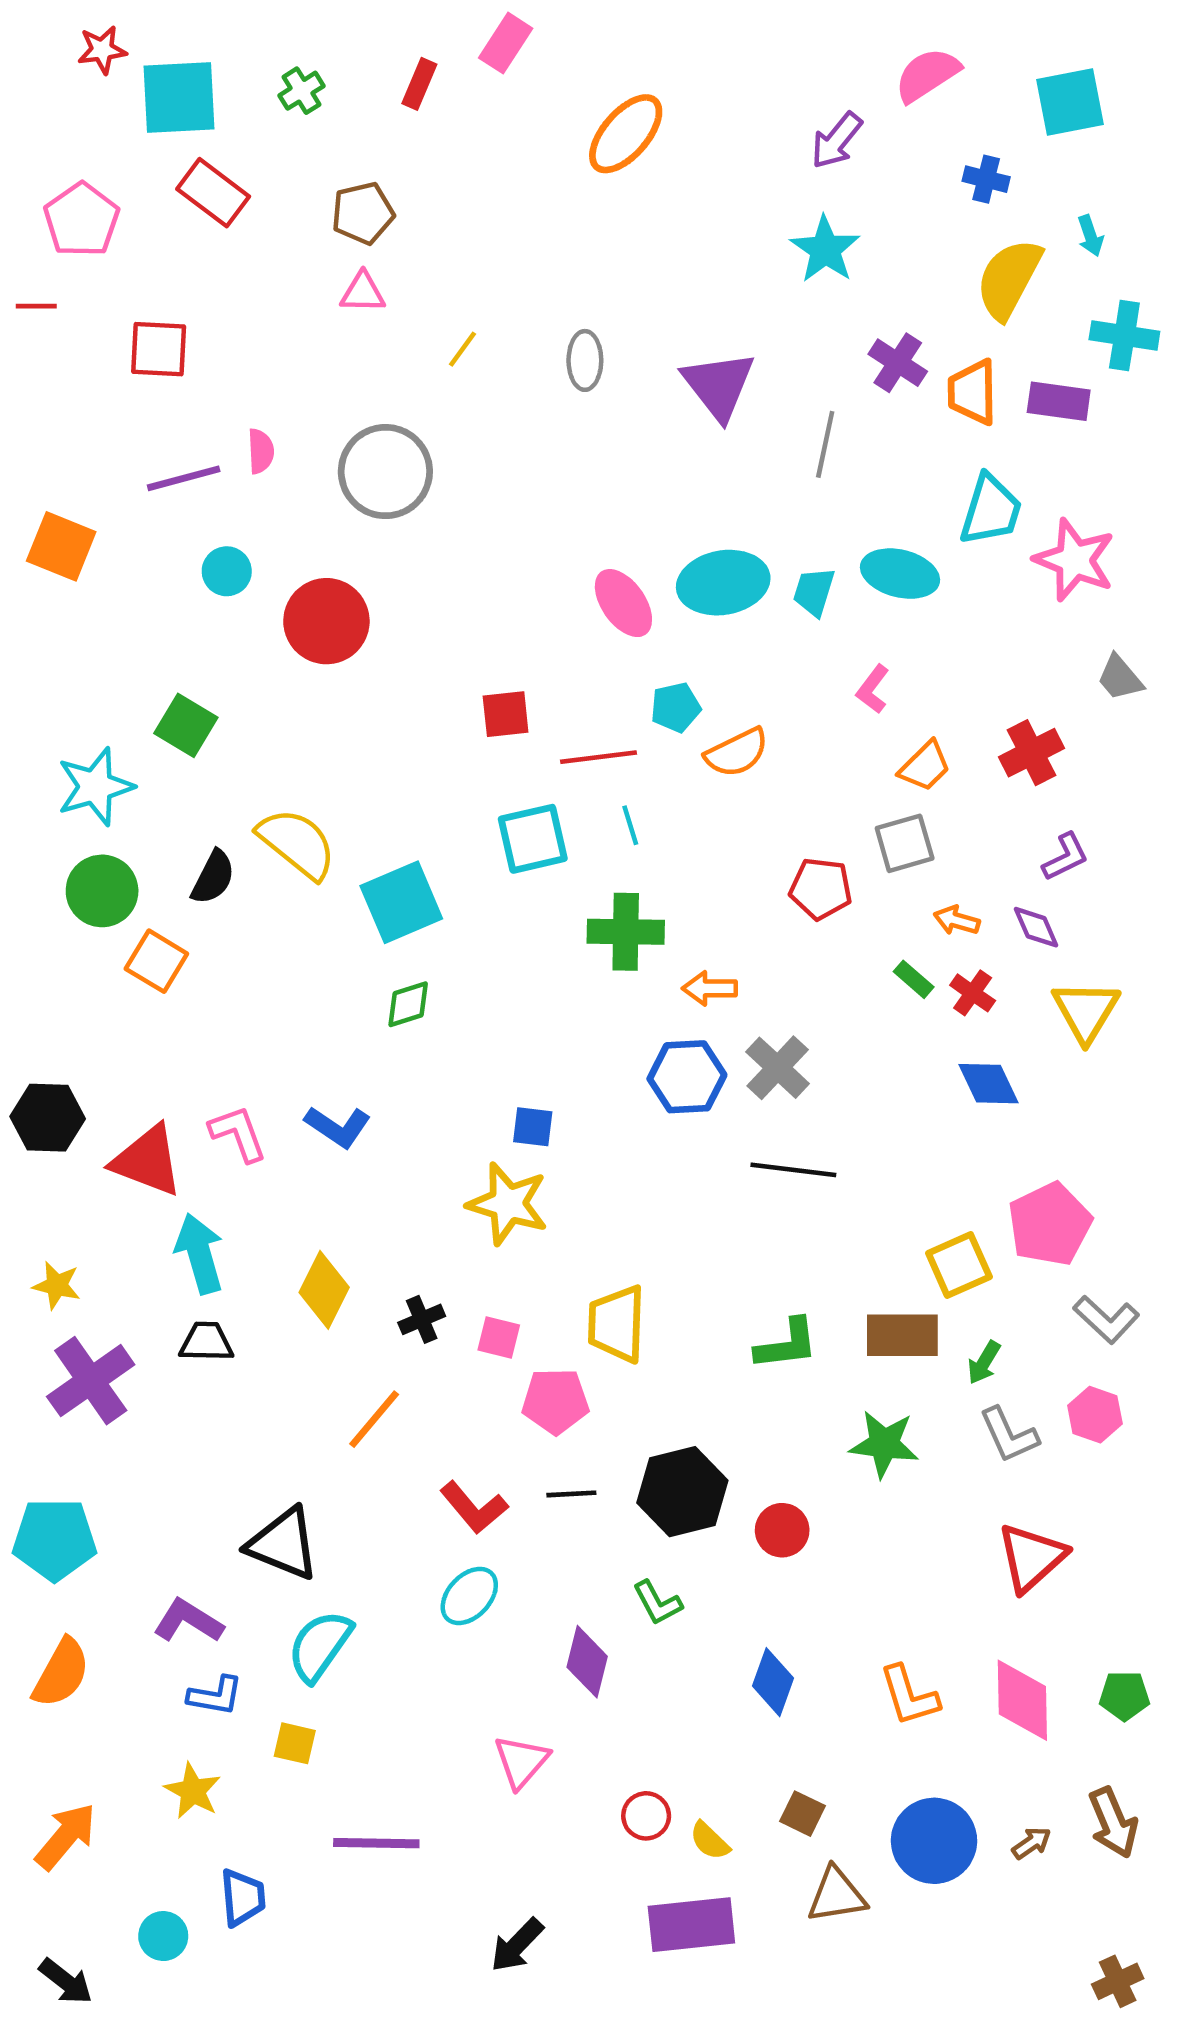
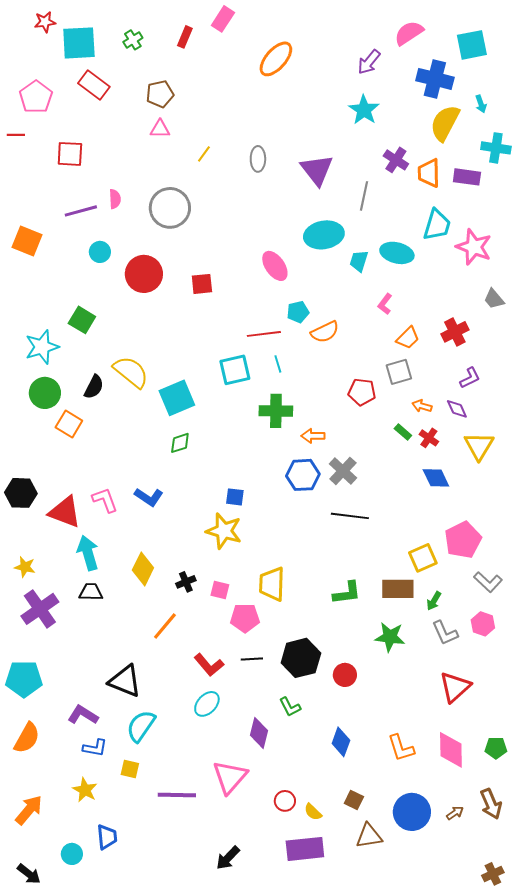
blue cross: (986, 179) -> (435, 79), size x1.8
cyan ellipse: (723, 583) -> (324, 235), moved
red square: (506, 714) -> (202, 284), moved
pink triangle: (521, 1761) -> (230, 777), size x1.4
purple line: (376, 1843) -> (177, 795), moved

